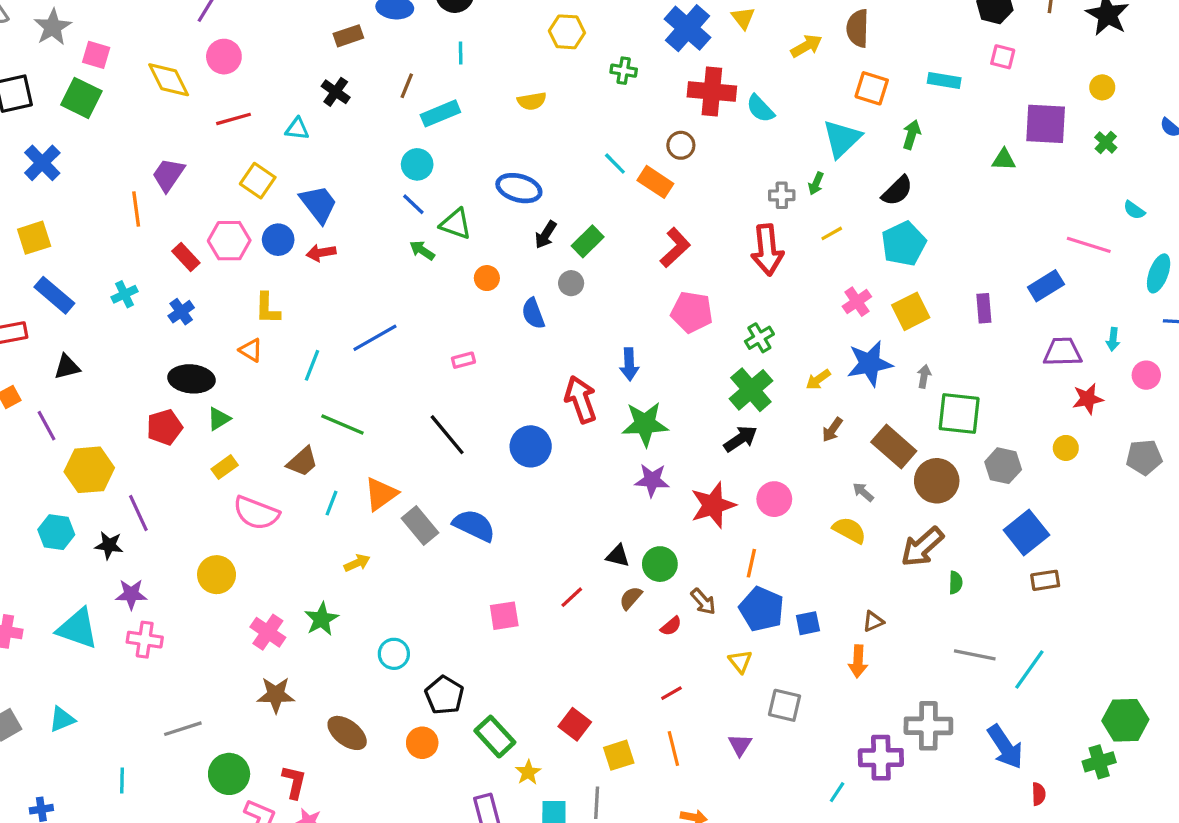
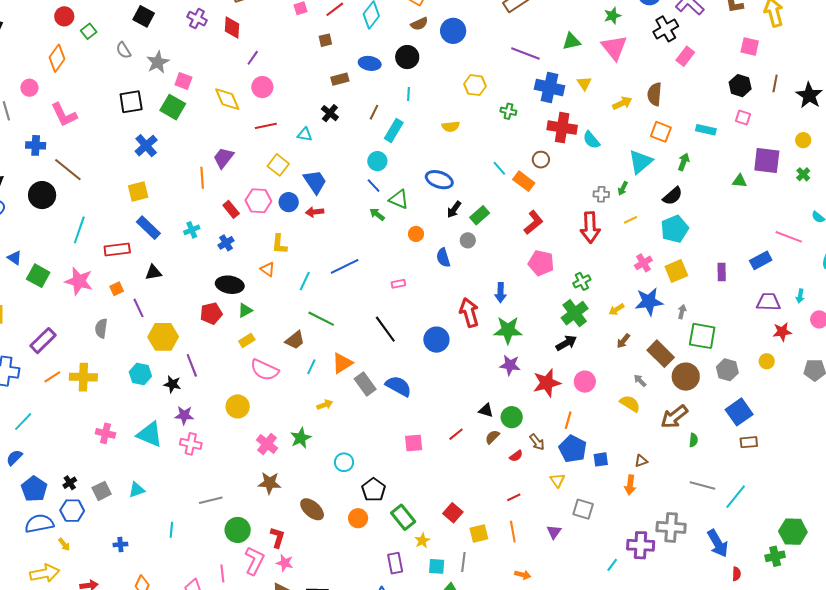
blue cross: (687, 28) -> (550, 87), turned -32
cyan rectangle: (440, 113) -> (394, 131), turned -40

